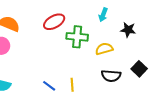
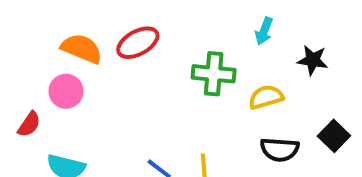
red ellipse: (54, 22) -> (138, 43), moved

